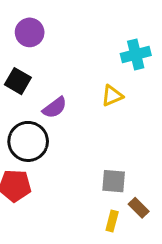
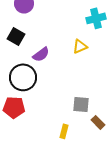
yellow rectangle: (112, 221) -> (64, 131), moved

